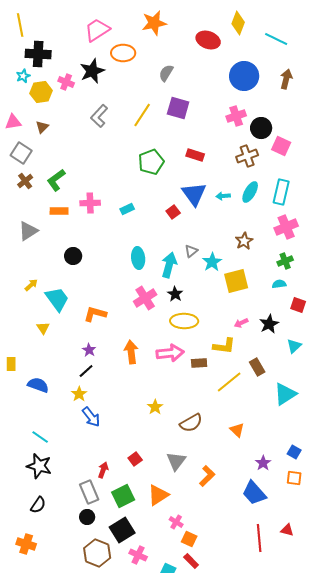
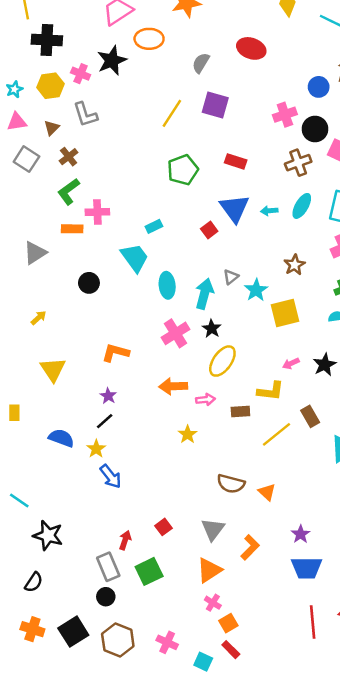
red ellipse: (208, 40) -> (251, 48), moved
cyan star: (23, 76) -> (14, 89), moved
blue circle: (244, 76) -> (319, 87), moved, size x0.6
gray L-shape: (99, 116) -> (85, 115), moved, turned -60
brown cross: (25, 181) -> (69, 157), moved
pink cross: (90, 203) -> (97, 212), moved
cyan trapezoid: (57, 299) -> (135, 258), moved
yellow ellipse: (184, 321) -> (222, 361), turned -56
yellow triangle: (43, 328) -> (53, 369), size x1.6
orange arrow: (131, 352) -> (173, 386), moved, turned -85
pink arrow: (170, 353) -> (206, 400), size x0.6
blue semicircle: (38, 385) -> (61, 438), moved
yellow star: (155, 407) -> (188, 434), moved
brown semicircle: (191, 423) -> (231, 484), turned 45
orange triangle: (237, 430) -> (267, 492), moved
cyan line: (40, 437) -> (19, 501), moved
purple star: (263, 463) -> (301, 534), moved
blue trapezoid: (254, 493) -> (307, 568), turned -48
orange triangle: (158, 495) -> (209, 570), moved
black semicircle: (38, 505) -> (34, 582), moved
black square: (122, 530) -> (73, 632), moved
orange square: (189, 539) -> (228, 623), turned 35

